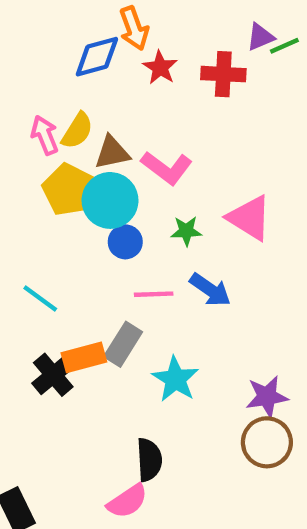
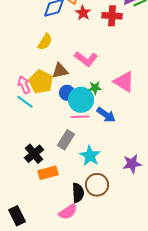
pink arrow: (45, 135) -> (24, 85), moved
brown triangle: (112, 153) -> (60, 71), moved
yellow pentagon: (69, 190) -> (41, 82), moved
cyan circle: (110, 200) -> (81, 100), moved
cyan line: (40, 299) -> (25, 102), moved
orange rectangle: (84, 357) -> (48, 173), moved
brown circle: (267, 442) -> (97, 185), moved

